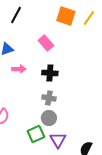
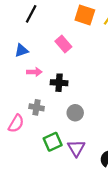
black cross: (50, 73) -> (59, 83), moved
gray cross: (49, 98) -> (37, 107), moved
gray circle: (49, 118) -> (75, 113), moved

